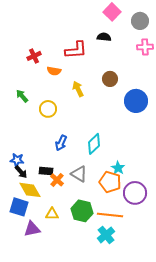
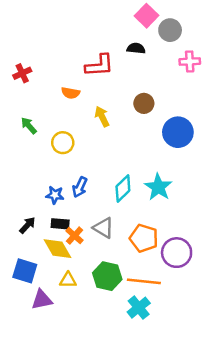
gray circle: (140, 21) -> (170, 30), moved
red cross: (34, 56) -> (22, 73), moved
blue star: (17, 160) -> (55, 195), moved
cyan star: (118, 168) -> (158, 187), moved, size x1.5
black arrow: (21, 172) -> (27, 225), turned -96
yellow diamond: (30, 190) -> (58, 249), moved

